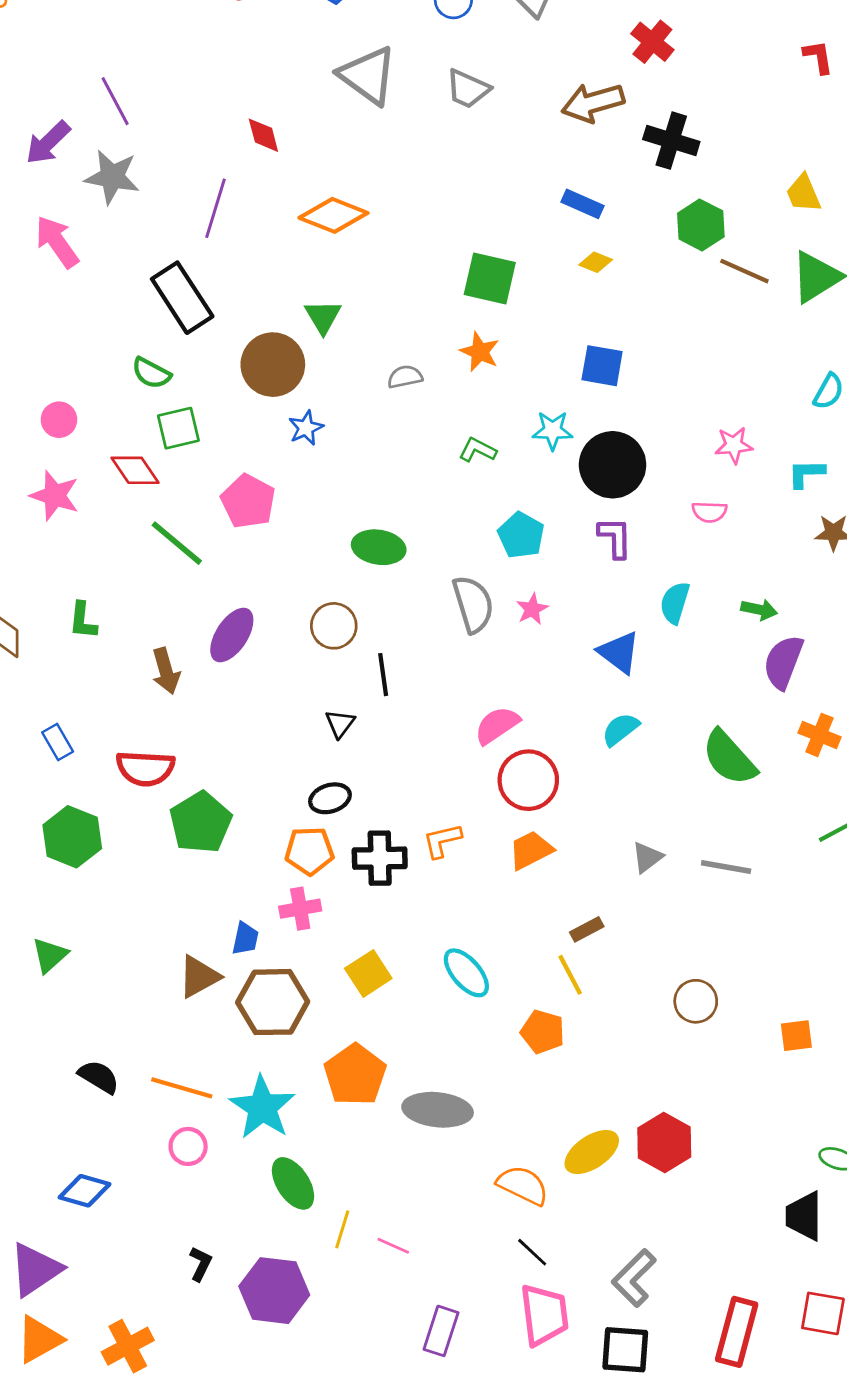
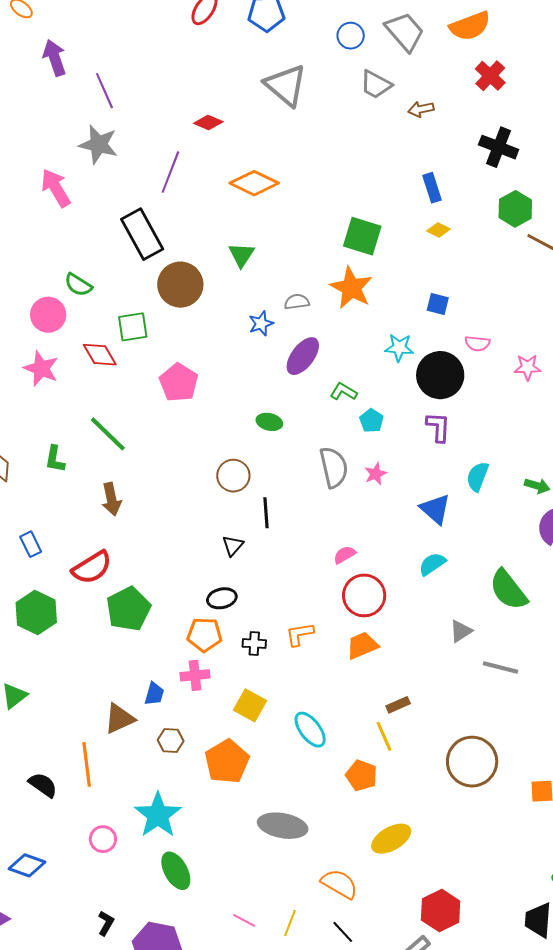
gray trapezoid: (468, 89) -> (376, 85), moved
brown arrow: (593, 103) -> (421, 109), moved, size x0.6
red diamond: (263, 135) -> (208, 122), turned -56
purple arrow: (48, 143) -> (55, 58), moved, turned 111
blue rectangle: (582, 204) -> (432, 188), turned 44
orange star: (480, 352) -> (351, 288), size x1.5
brown circle: (273, 365) -> (180, 285), moved
blue square: (602, 366) -> (438, 304), size x0.7
green semicircle: (151, 373) -> (78, 285), moved
pink circle: (59, 420) -> (48, 315), size x1.4
blue star: (306, 428) -> (261, 324), moved
green L-shape: (478, 450) -> (344, 392), moved
pink semicircle: (709, 512) -> (477, 343), moved
cyan pentagon: (521, 535) -> (371, 421), size x0.7
green line: (177, 543) -> (108, 434), moved
green ellipse: (379, 547) -> (269, 422), size x0.7
purple ellipse: (232, 635) -> (303, 356), moved
pink semicircle: (497, 725) -> (345, 555), size x0.7
red semicircle: (145, 768) -> (92, 567), turned -39
gray triangle: (647, 857) -> (461, 631), moved
black cross: (380, 858) -> (254, 643), size x0.6
yellow square: (368, 973) -> (250, 705), moved, turned -32
brown circle: (696, 1001) -> (472, 762), size x1.6
brown hexagon: (273, 1002) -> (171, 740), size x0.5
orange pentagon: (355, 1075) -> (227, 762), moved
orange line: (182, 1088) -> (87, 764), moved, turned 63
red hexagon: (664, 1142) -> (441, 910), moved
yellow ellipse: (592, 1152) -> (391, 839), moved
yellow line: (342, 1229) -> (290, 923), moved

